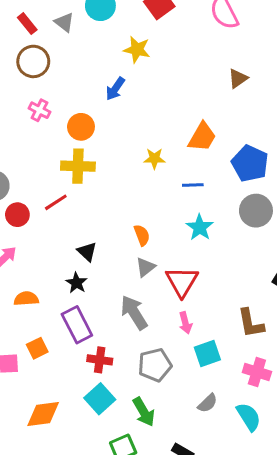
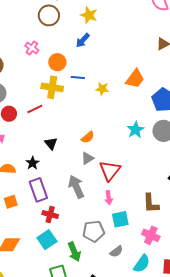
yellow star: (137, 50) -> (89, 15), moved
brown circle: (33, 61) -> (49, 15), moved
blue line: (193, 185) -> (78, 78), moved
cyan star: (200, 227) -> (136, 130), moved
orange semicircle: (142, 235) -> (88, 137), turned 64
black star: (76, 283) -> (33, 163), moved
gray pentagon: (155, 365) -> (94, 231), moved
cyan semicircle: (249, 417) -> (142, 264), turned 60

